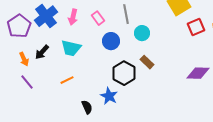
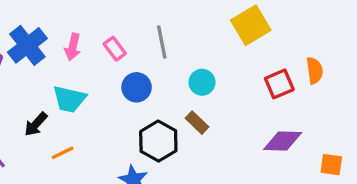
red square: (196, 27) -> (279, 84), moved
cyan circle: (142, 33) -> (202, 82), moved
black arrow: (42, 52) -> (36, 124), moved

